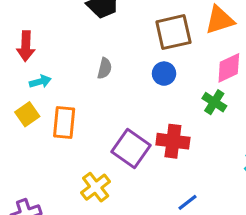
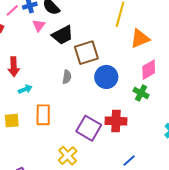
brown square: (173, 32) -> (86, 53), moved
blue circle: (164, 74) -> (106, 77), size x1.5
yellow square: (27, 114) -> (12, 121), moved, turned 35

